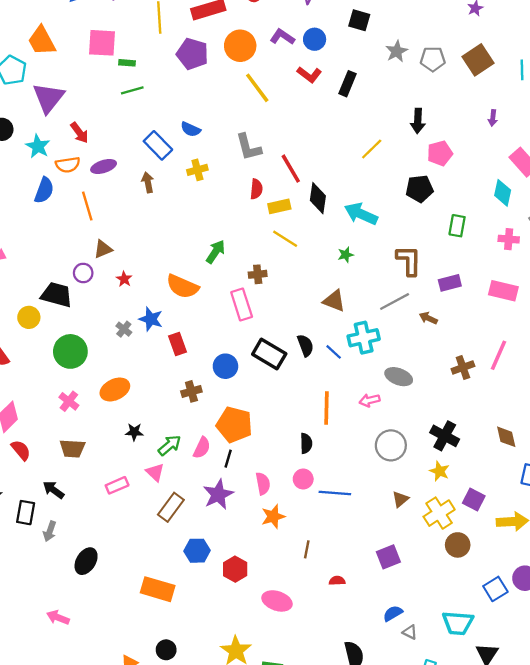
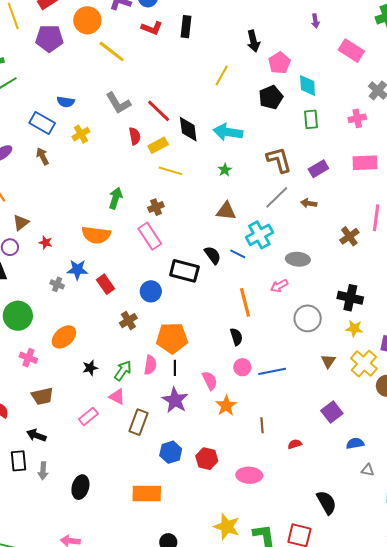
cyan diamond: (503, 193) -> (308, 85), moved
blue semicircle: (393, 613) -> (355, 443), moved, turned 36

